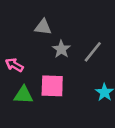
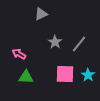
gray triangle: (43, 27) -> (41, 14), moved, turned -32
pink square: (52, 86) -> (65, 74), moved

